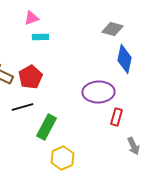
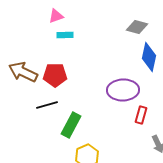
red pentagon: (30, 77) -> (55, 75), turned 30

